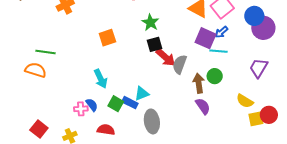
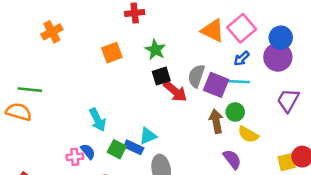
purple circle: (263, 28) -> (278, 57), moved
orange square: (107, 38) -> (112, 53), moved
purple square: (205, 38) -> (216, 85), moved
gray semicircle: (180, 64) -> (196, 76), moved
yellow semicircle: (245, 101) -> (248, 134), moved
purple semicircle: (203, 106) -> (232, 159), moved

